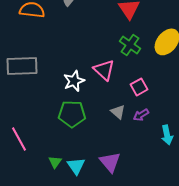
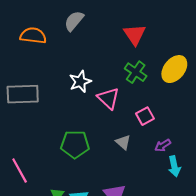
white star: (74, 81) -> (80, 82), moved
purple arrow: (141, 115) -> (163, 145), moved

